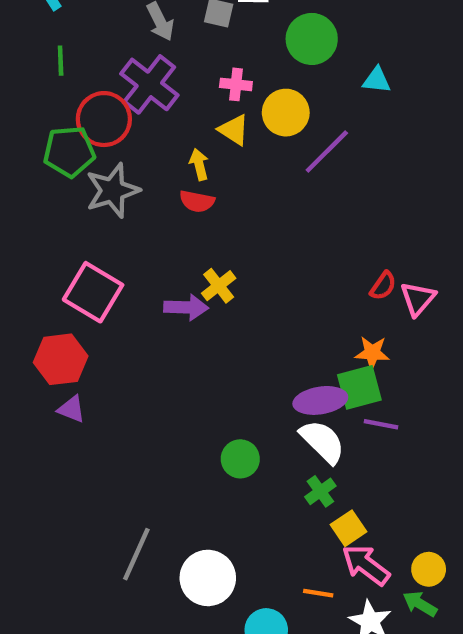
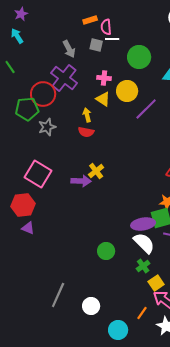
green line: (61, 61) -> (10, 67), moved, turned -32
gray star: (113, 190) -> (47, 127), size x0.7
white circle: (208, 578) -> (91, 306), size x0.7
orange line: (318, 593) -> (142, 313), turned -64

